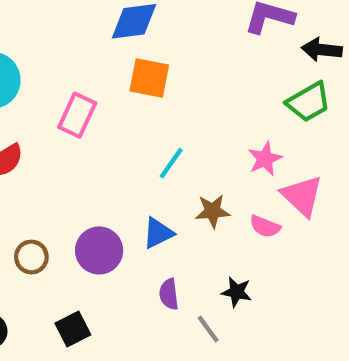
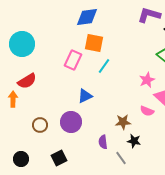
pink rectangle: (77, 115) -> (73, 60), moved
cyan line: (171, 163) -> (104, 66), moved
brown star: (213, 211) -> (123, 122), moved
blue triangle: (158, 233) -> (85, 96), moved

